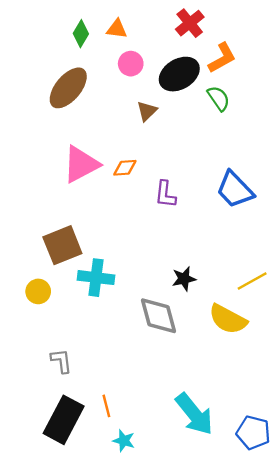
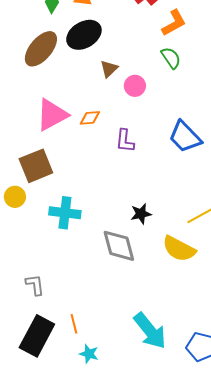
pink circle: (131, 64) -> (135, 86), moved
black ellipse: (179, 74) -> (84, 35), moved
brown square: (62, 245) -> (36, 166), moved
yellow circle: (38, 291) -> (15, 197), moved

